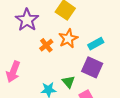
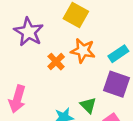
orange star: (68, 39) -> (83, 51), turned -30

